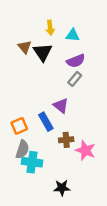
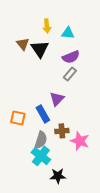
purple triangle: (61, 106) -> (57, 99), turned 35
orange square: (19, 126) -> (18, 118), turned 35
gray semicircle: (22, 149) -> (41, 140), moved
cyan cross: (32, 162) -> (41, 156), moved, turned 30

